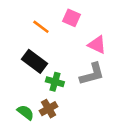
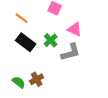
orange line: (41, 27) -> (22, 18), moved
green cross: (55, 82) -> (51, 40), moved, turned 32

